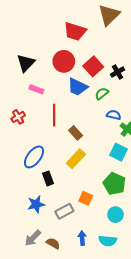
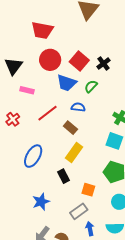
red trapezoid: (75, 31) -> (42, 30), moved
red line: (54, 115) -> (47, 113), turned 60
blue semicircle: (114, 115) -> (78, 107), moved
black rectangle: (48, 178) -> (63, 176), moved
gray rectangle: (64, 211) -> (79, 211), moved

